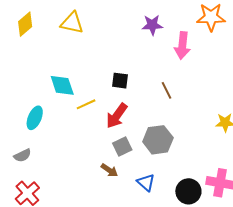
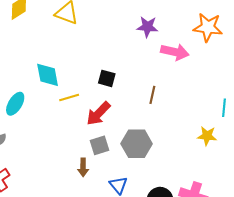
pink arrow: (182, 46) -> (175, 52), turned -92
brown line: (166, 90) -> (152, 95), turned 30
brown arrow: (109, 170) -> (83, 167), turned 48

